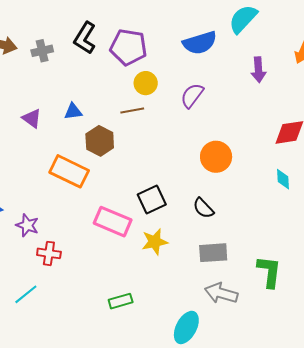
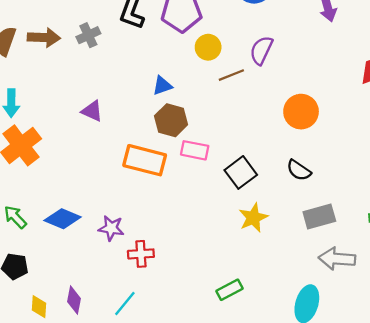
brown line: (132, 110) -> (231, 75), moved
blue triangle: (73, 111) -> (162, 86), moved
pink rectangle: (113, 222) -> (195, 150), moved, size x0.7

